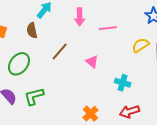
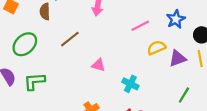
pink line: (108, 28) -> (140, 26), moved, turned -30
pink triangle: (92, 62) -> (99, 65), moved, turned -32

